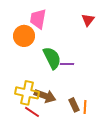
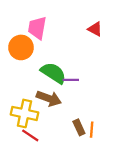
red triangle: (88, 20) -> (95, 29), turned -40
green semicircle: (52, 58) -> (53, 73), turned -30
brown arrow: (45, 96) -> (49, 98), moved

